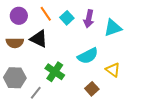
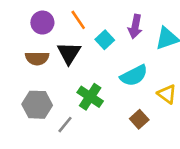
cyan square: (67, 18) -> (105, 40), moved
black triangle: (39, 39) -> (69, 53), turned 36

